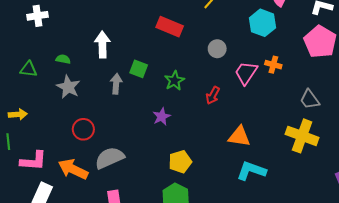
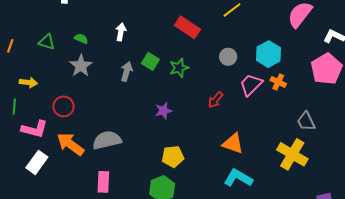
cyan hexagon: (263, 23) -> (268, 54), moved
white arrow: (102, 44) -> (121, 32), size x0.7
green star: (174, 81) -> (179, 68), moved
red circle: (83, 129) -> (63, 106), moved

